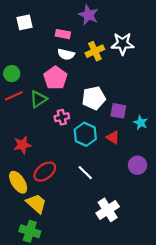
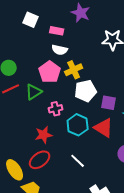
white square: (25, 22) -> (31, 20), moved, turned 35
yellow cross: (95, 51) -> (74, 70), moved
red triangle: (113, 137) -> (104, 128), size x1.5
red star: (22, 145) -> (44, 135), moved

